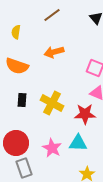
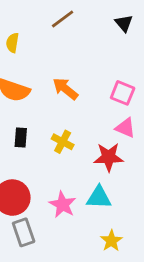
orange arrow: (54, 52) -> (65, 89), moved, turned 54
yellow cross: (52, 103) -> (63, 142), size x0.7

